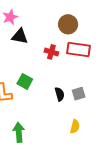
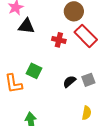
red rectangle: (78, 50) -> (86, 36), turned 40
black semicircle: (60, 94) -> (69, 82), turned -112

